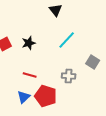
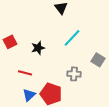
black star: (29, 43) -> (38, 48), moved
red line: (30, 75) -> (25, 73), moved

